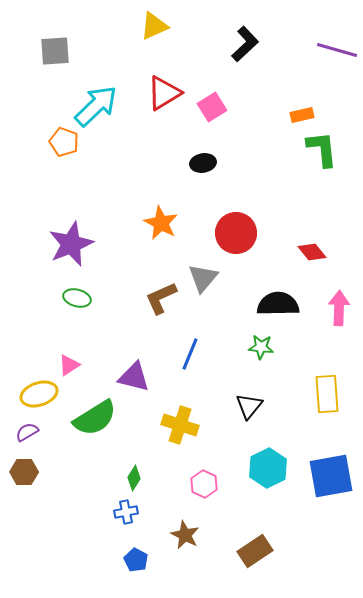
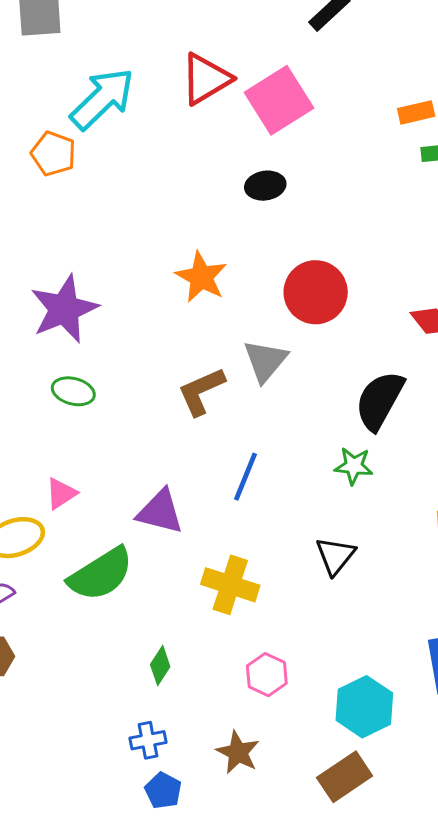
pink square: (212, 107) -> (279, 100), size x1.5
black semicircle: (278, 304) -> (380, 400), turned -60
cyan hexagon: (268, 468) -> (364, 707), moved
blue cross: (126, 512) -> (148, 740), moved

